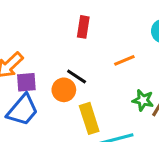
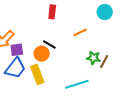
yellow rectangle: (89, 118) -> (37, 74), moved

